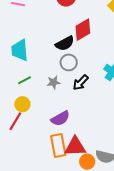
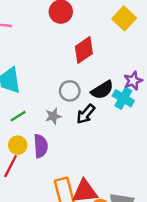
black semicircle: (65, 43) -> (102, 90), moved
purple semicircle: (60, 118) -> (41, 146), moved, turned -60

